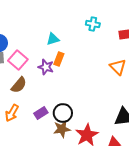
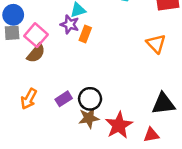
purple star: (46, 67) -> (70, 24), moved
brown semicircle: (19, 85) -> (36, 53), moved

